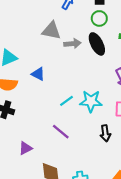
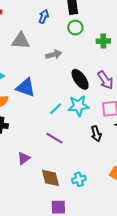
gray triangle: (51, 31) -> (21, 41), moved
black ellipse: (97, 44) -> (80, 79), moved
blue triangle: (38, 74) -> (26, 87), size x1.5

